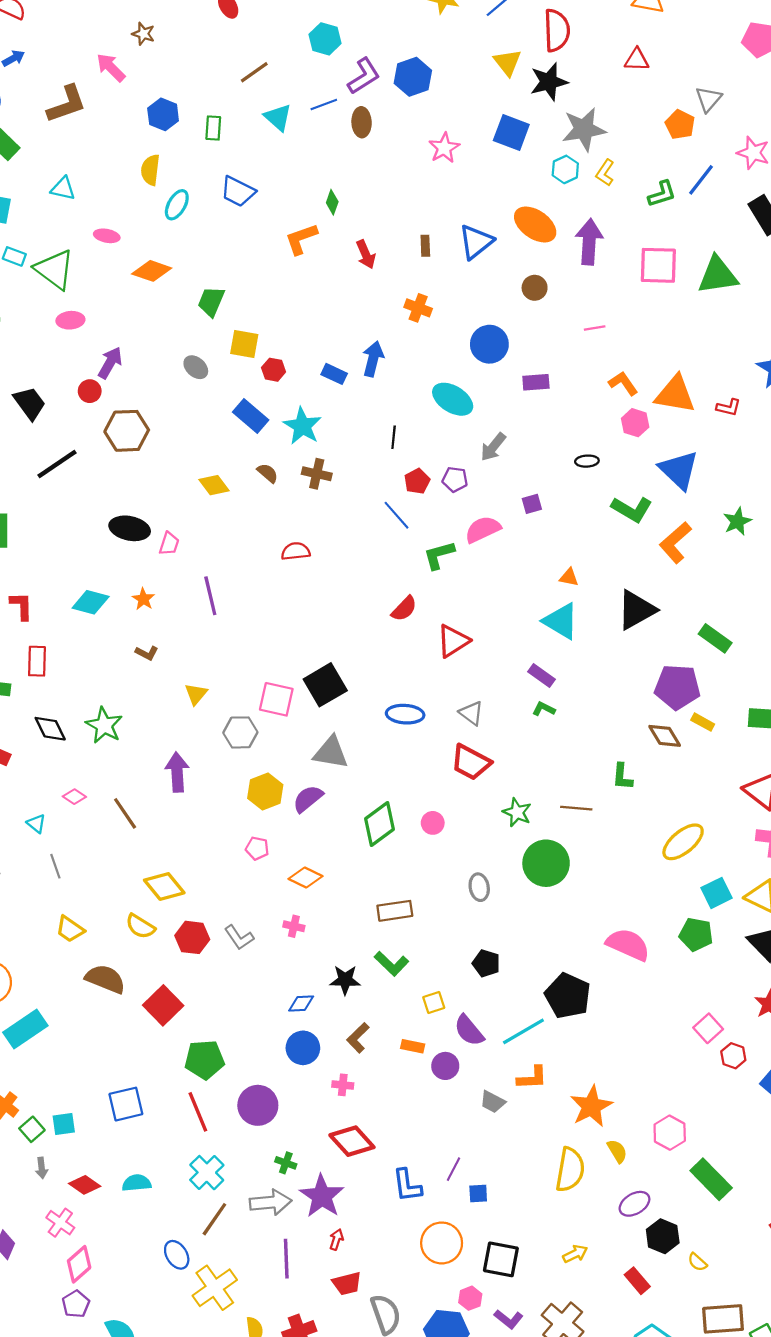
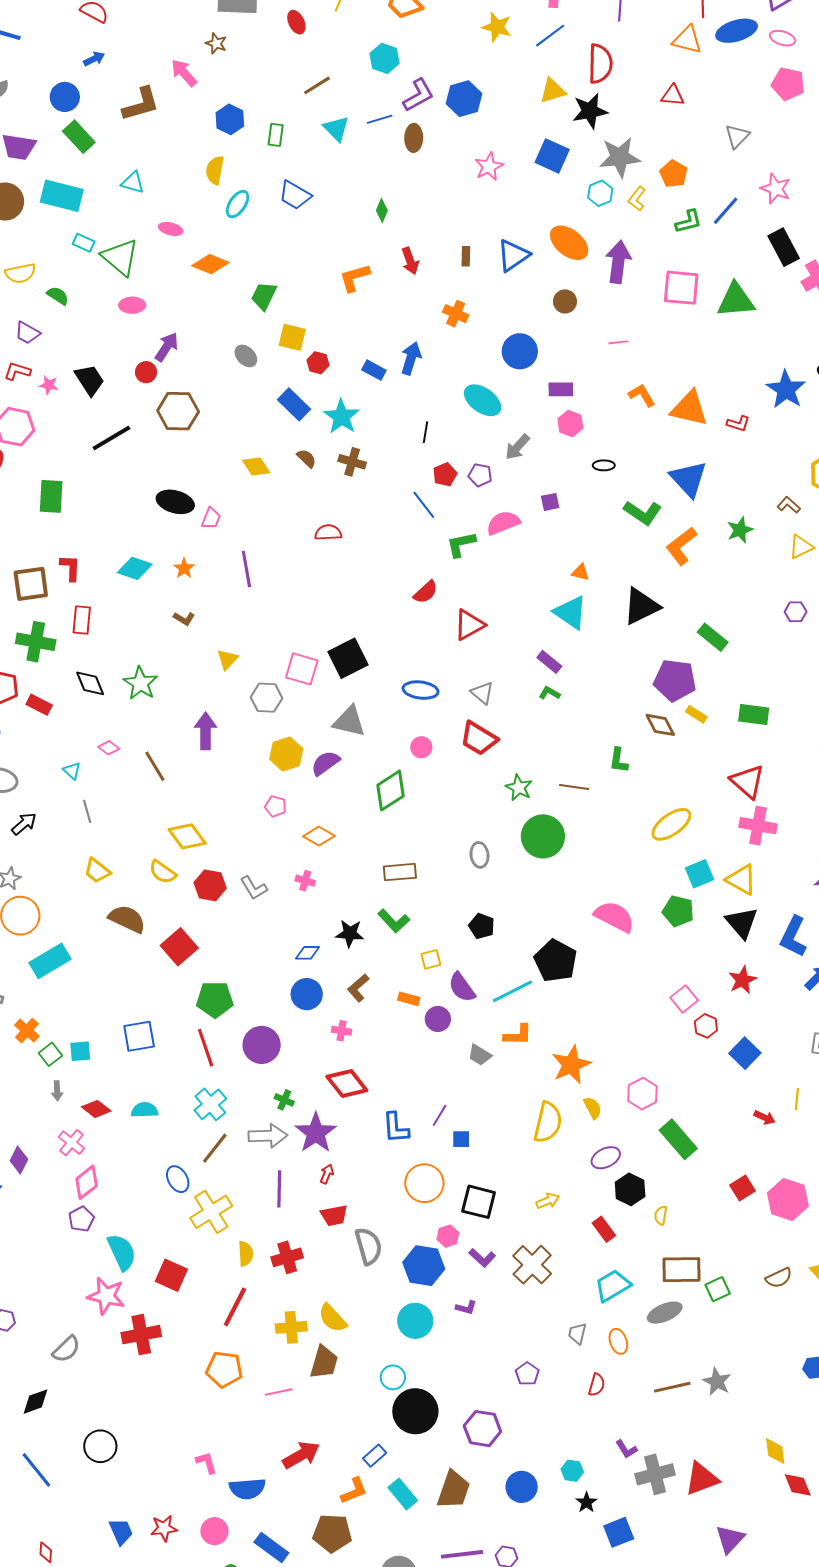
yellow triangle: (507, 62) -> (553, 91), turned 48
orange pentagon: (680, 125) -> (674, 174), moved
orange L-shape: (301, 239) -> (355, 278), moved
pink hexagon: (635, 423) -> (570, 424), moved
pink circle: (433, 823) -> (421, 747), moved
yellow semicircle: (697, 1262) -> (661, 1215), turned 54

